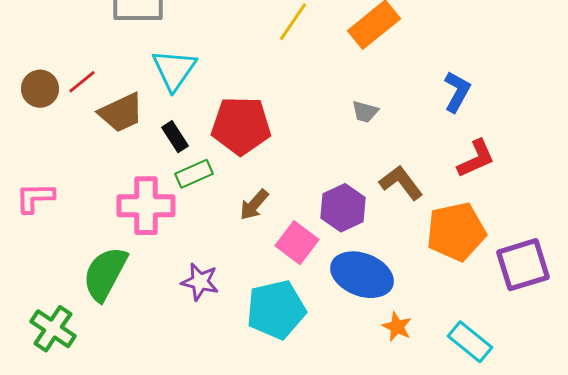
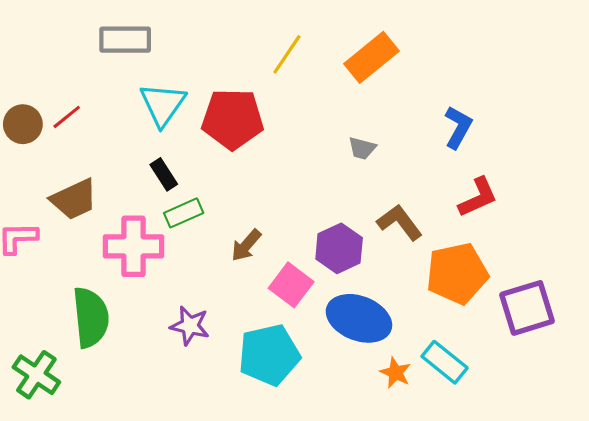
brown trapezoid: (121, 113) -> (74, 199), moved
red pentagon: (241, 126) -> (233, 119), moved
green semicircle: (105, 274) -> (91, 317), turned 146
cyan rectangle: (470, 342) -> (445, 362), moved

